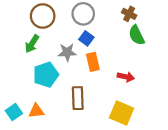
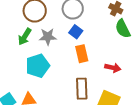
gray star: (67, 52) -> (48, 37), moved
brown rectangle: (78, 98) -> (82, 89), moved

